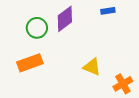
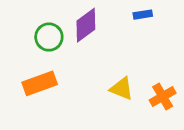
orange cross: (123, 84) -> (163, 97), moved

